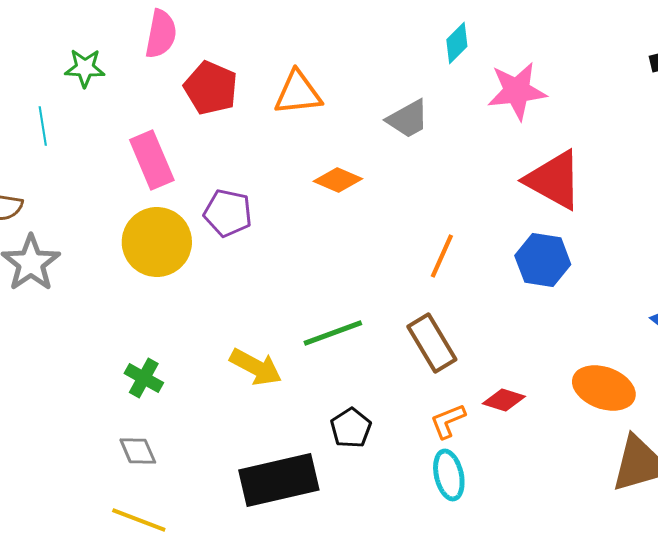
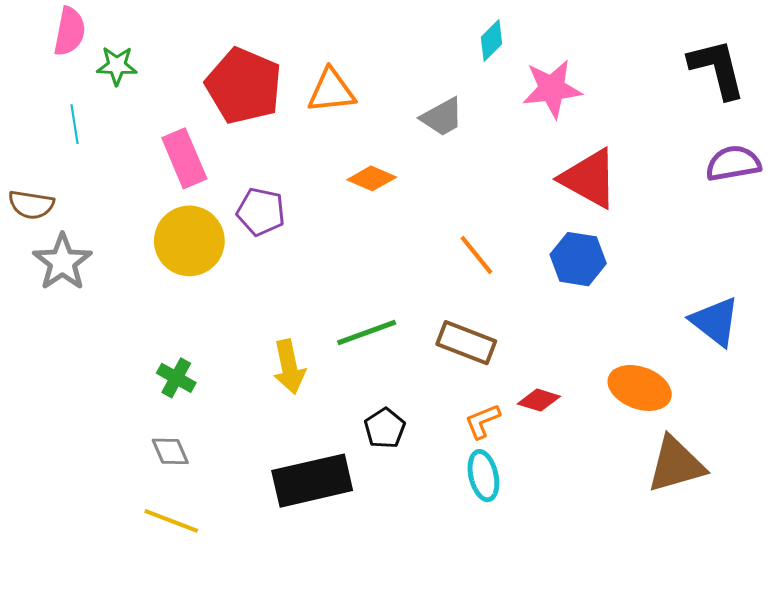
pink semicircle: (161, 34) -> (69, 31), moved
red pentagon: (211, 88) -> (244, 86), size x1.4
orange line: (442, 256) -> (476, 255), turned -63
brown rectangle: (432, 343) -> (466, 343), turned -38
yellow arrow: (256, 367) -> (289, 367), turned 50

